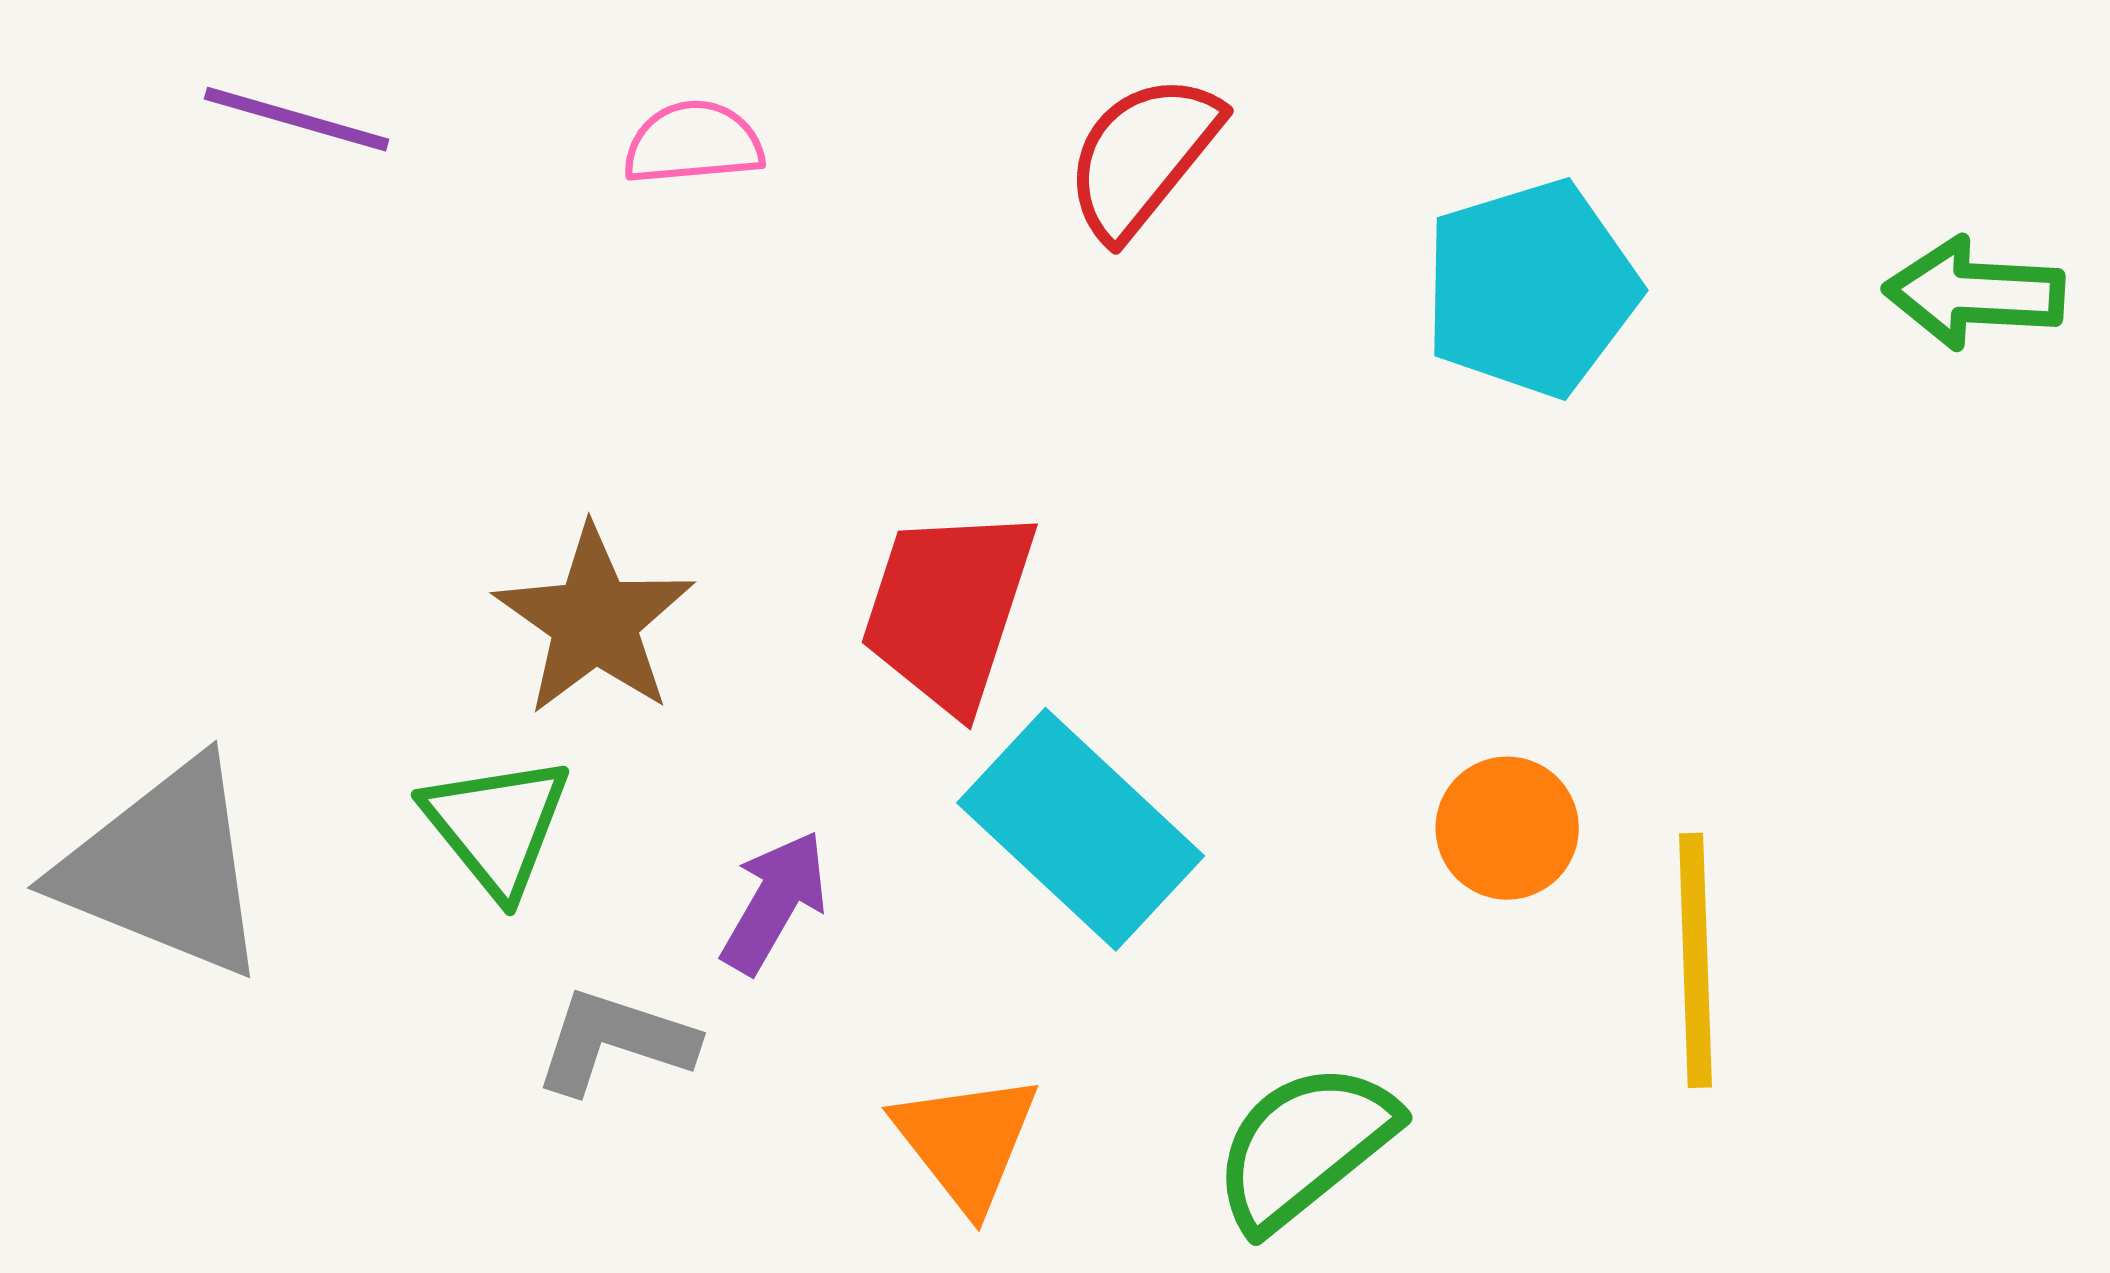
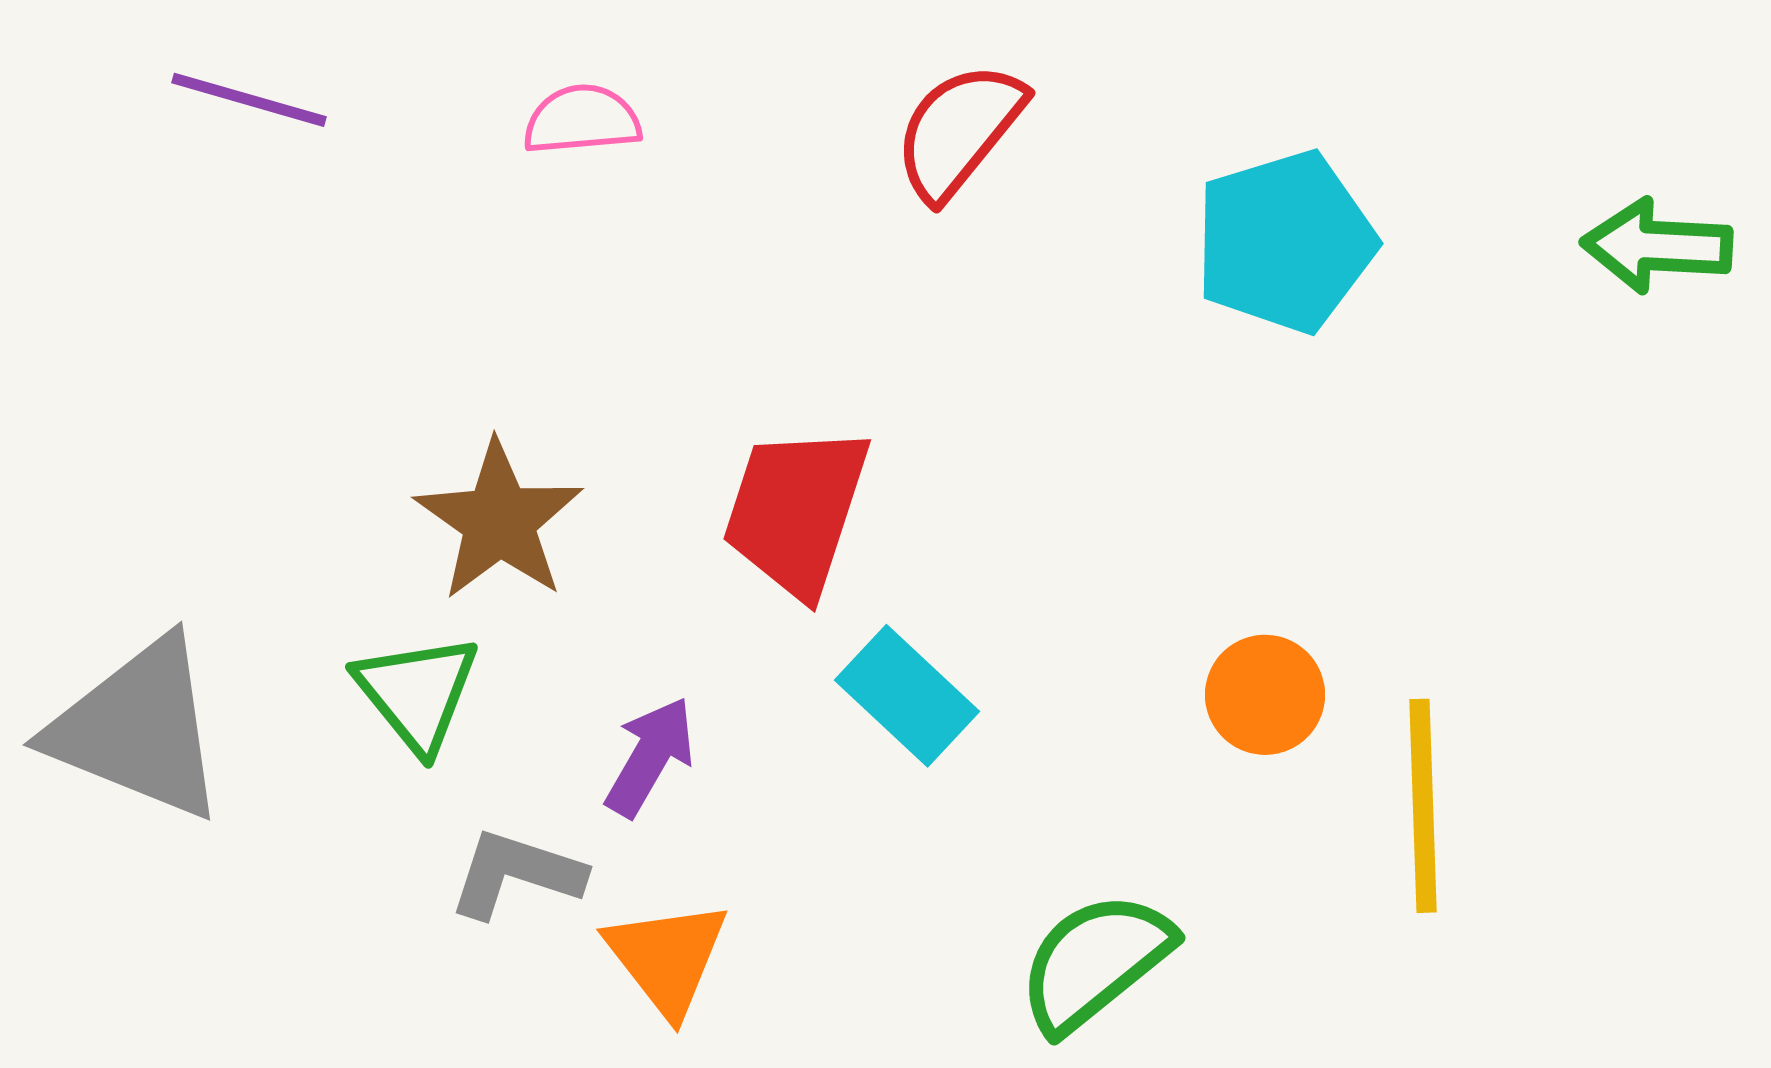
cyan rectangle: (1081, 829) -> (907, 696), size x0.7
orange triangle: (966, 1141) -> (667, 958), moved

